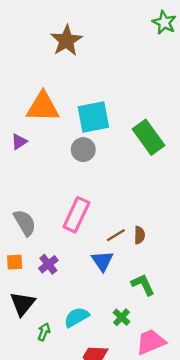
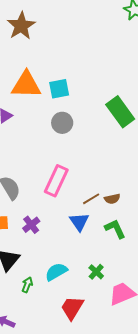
brown star: (66, 40) -> (21, 26), moved
cyan square: (93, 117) -> (59, 89), moved, size x0.7
brown semicircle: (139, 235) -> (112, 199), turned 77
green L-shape: (143, 285) -> (115, 229), moved

